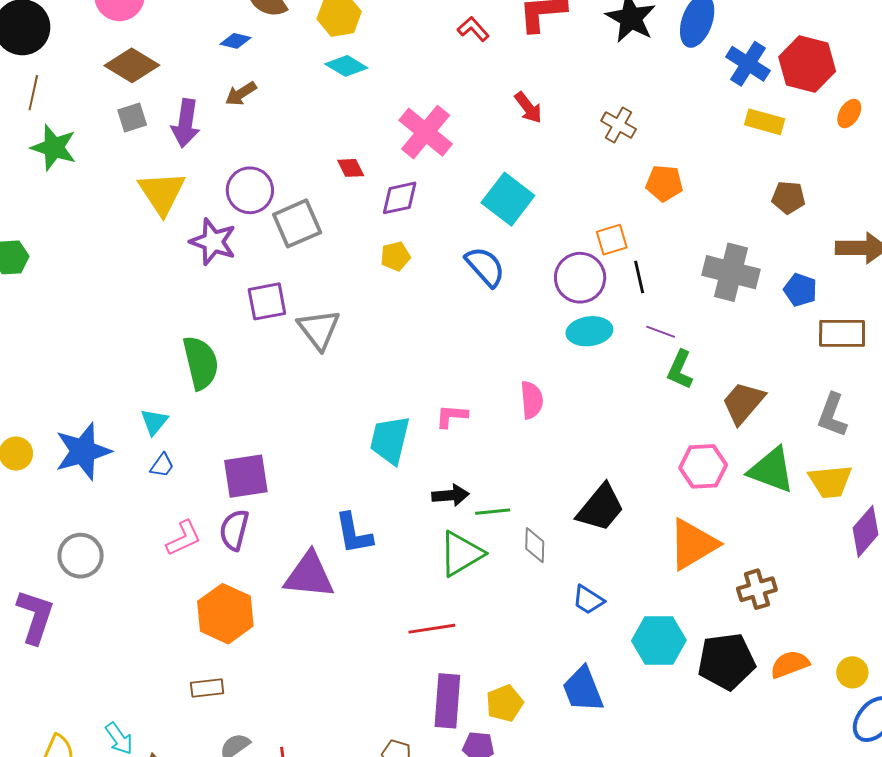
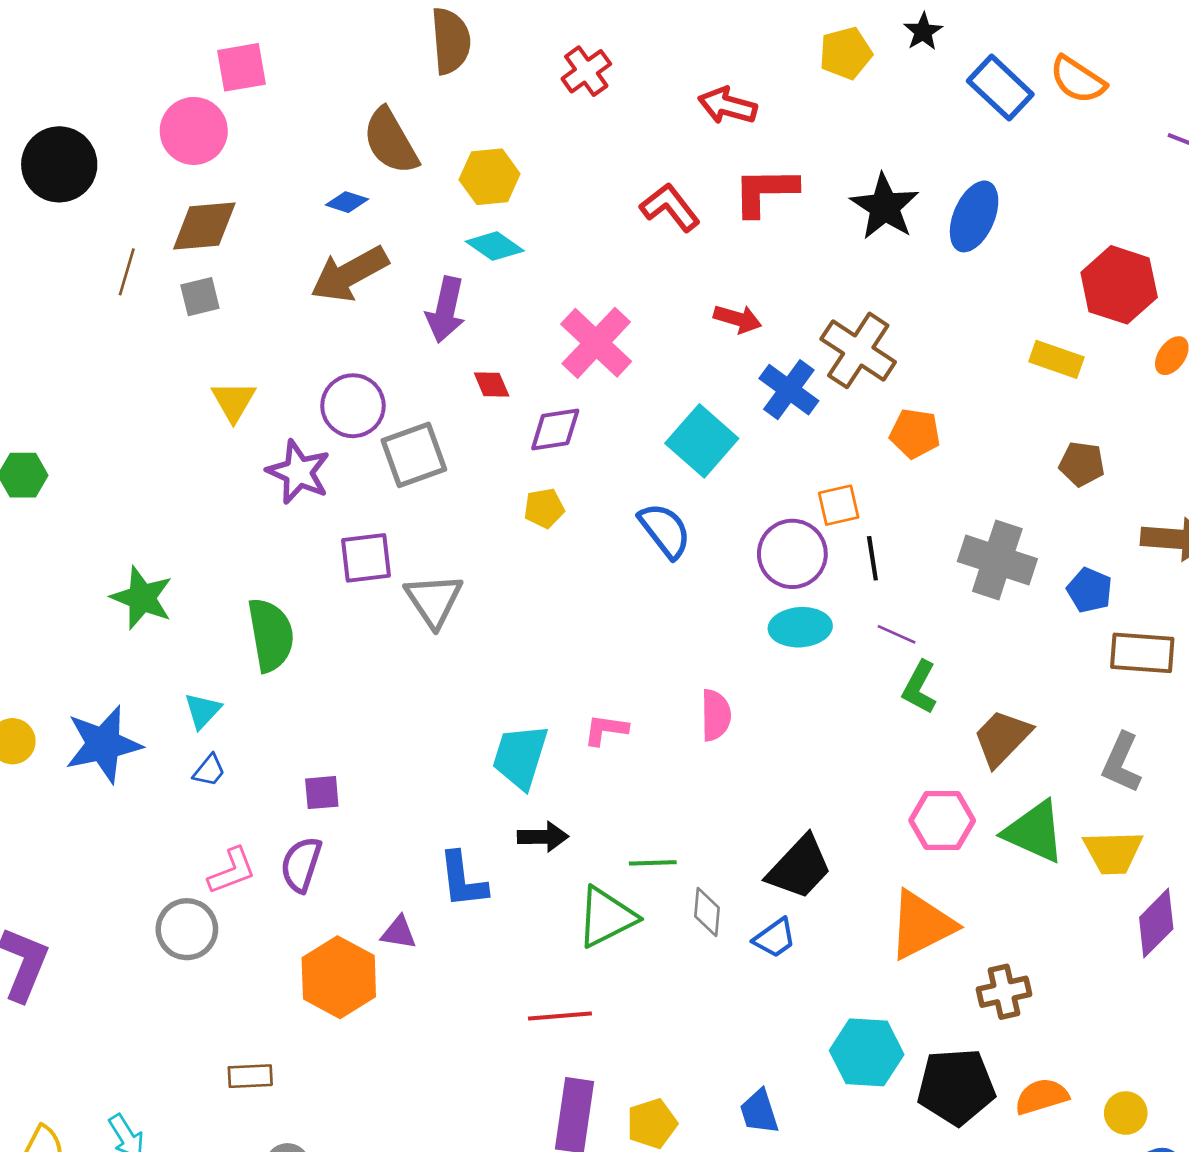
red L-shape: (473, 29) -> (670, 207), size x1.4
blue cross: (748, 64) -> (789, 390), moved
brown diamond: (132, 65) -> (204, 226), turned -40
brown line: (33, 93) -> (127, 272), moved
brown arrow: (241, 94) -> (349, 274), size x1.8
red arrow: (528, 108) -> (737, 319), turned -40
purple arrow: (186, 123) -> (446, 310), moved
brown cross: (619, 125) -> (858, 350), size x1.6
green star: (54, 148) -> (142, 598), moved
yellow triangle: (162, 193) -> (234, 401), size x0.7
purple square: (246, 476) -> (322, 793), size x0.6
black arrow: (450, 495) -> (543, 837), moved
gray circle: (81, 556) -> (187, 929), moved
purple triangle: (309, 575) -> (399, 933), size x0.5
blue trapezoid: (588, 600) -> (775, 938), moved, turned -72
orange hexagon: (225, 614) -> (339, 977), moved
blue trapezoid: (583, 689) -> (759, 1112), size x0.7

